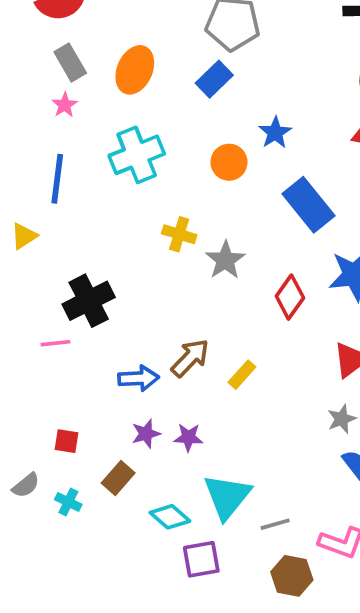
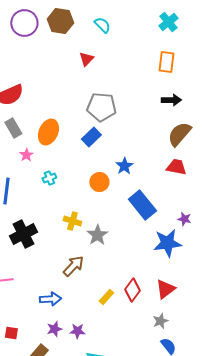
pink star: (65, 105) -> (26, 155), moved
cyan cross: (137, 155) -> (49, 178), size x0.5
red diamond: (290, 297) -> (132, 290), moved
black cross: (89, 301) -> (23, 234), moved
brown arrow: (190, 358) -> (73, 266), moved

